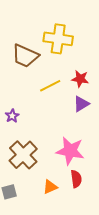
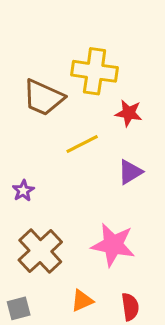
red star: (80, 79) -> (129, 113), moved
red semicircle: (76, 179) -> (130, 307), moved

